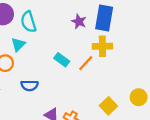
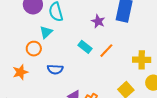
purple star: (79, 22) -> (98, 21), moved
yellow cross: (102, 46) -> (142, 60), moved

